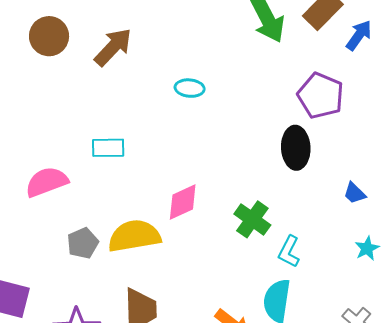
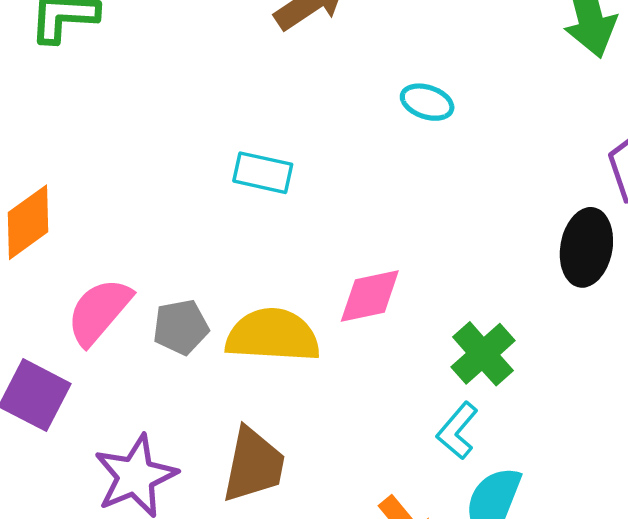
pink semicircle: (47, 182) -> (99, 311), moved, turned -42
cyan L-shape: (289, 252) -> (457, 431), moved

